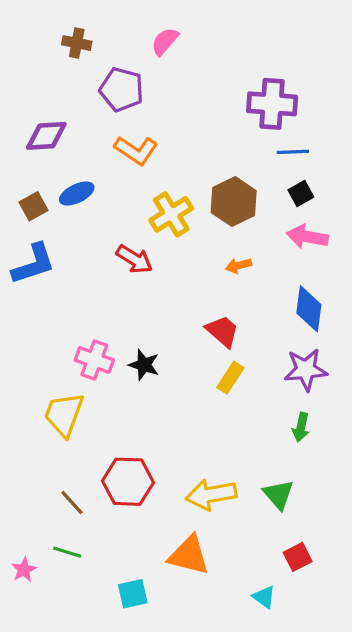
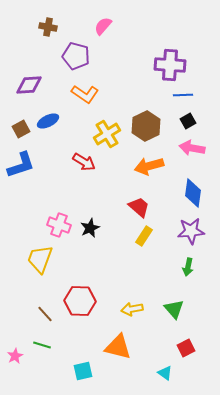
orange arrow: (238, 266) -> (149, 166), size x1.8
black star: (144, 365) -> (90, 228), turned 30
yellow arrow: (211, 495) -> (132, 309), size x0.7

